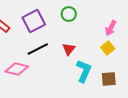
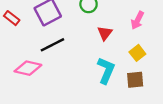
yellow square: (108, 48) -> (137, 53), moved
red triangle: (69, 49) -> (105, 33), moved

